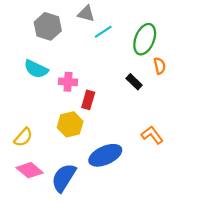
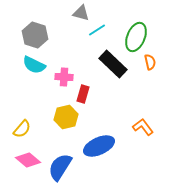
gray hexagon: (48, 26) -> (35, 35), moved
black rectangle: (134, 82) -> (113, 64), moved, size x1.8

